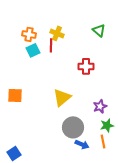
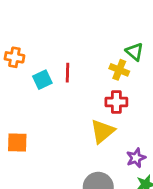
yellow cross: (57, 33) -> (119, 70), moved
orange cross: (29, 34) -> (14, 57), moved
yellow triangle: (62, 97) -> (102, 131), moved

